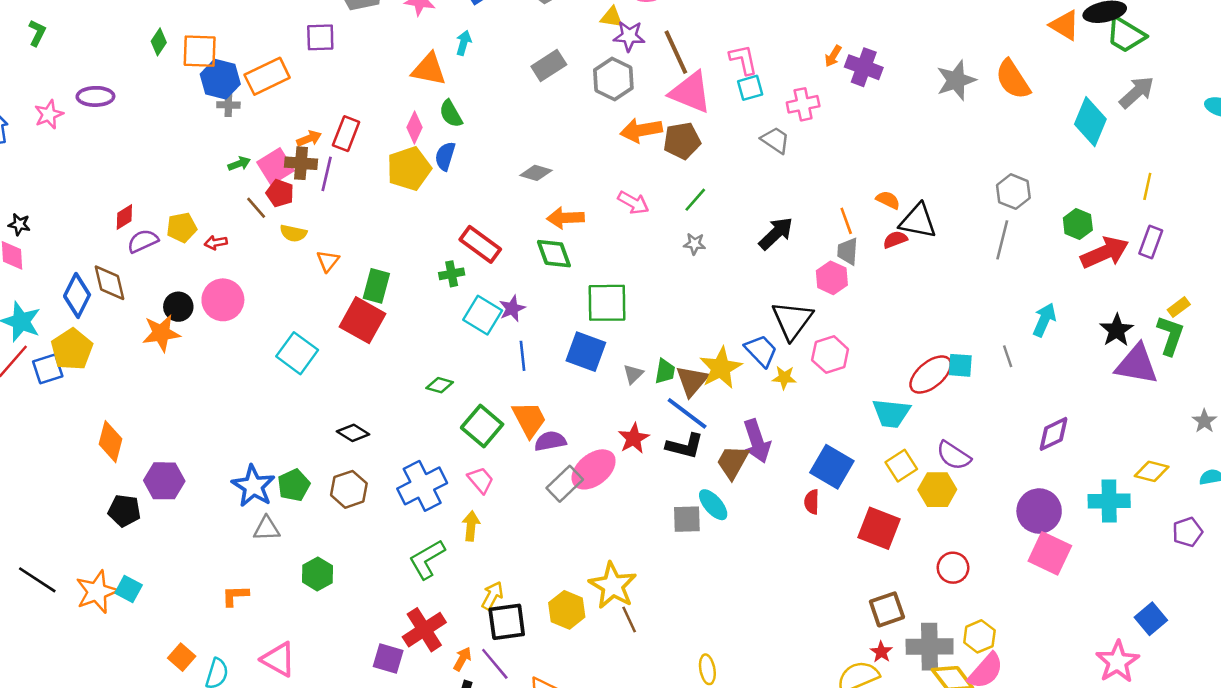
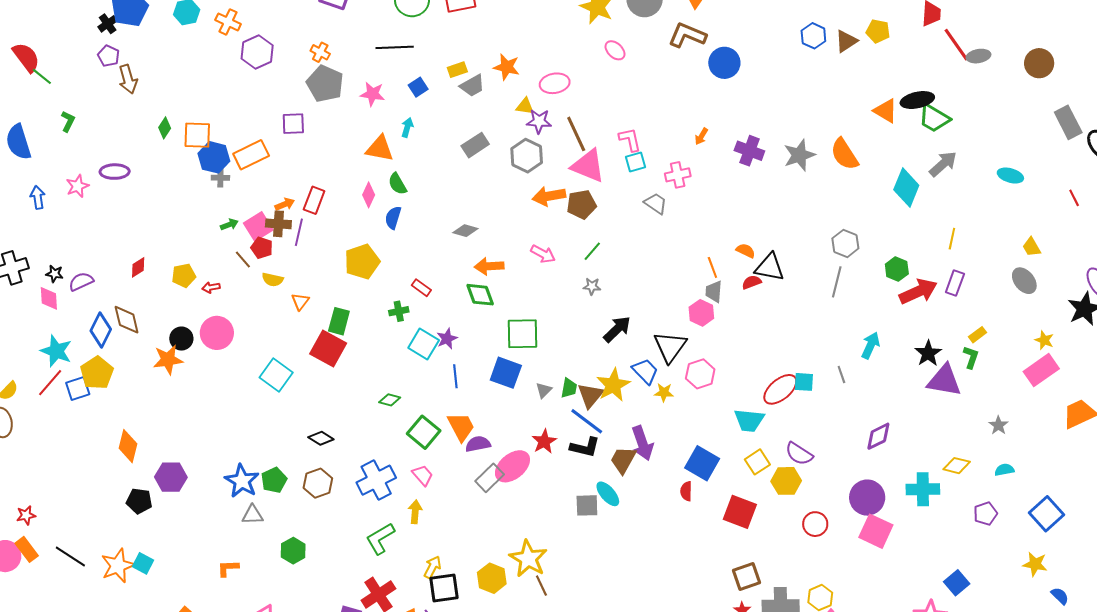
purple cross: (864, 67) -> (749, 151), moved
yellow pentagon: (409, 169) -> (362, 262), moved
black arrow: (776, 233) -> (617, 329), moved
purple semicircle: (143, 241) -> (81, 282), moved
red rectangle: (480, 244) -> (421, 288), size x0.6
green L-shape: (1170, 335) -> (971, 357), size x0.7
red circle: (953, 568) -> (815, 524), moved

